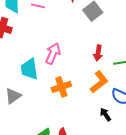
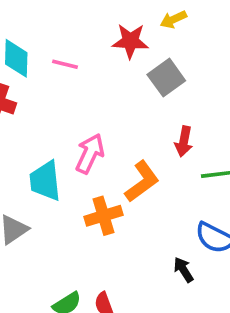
red arrow: (98, 53) -> (184, 141), moved
orange L-shape: (99, 82) -> (142, 181), moved

